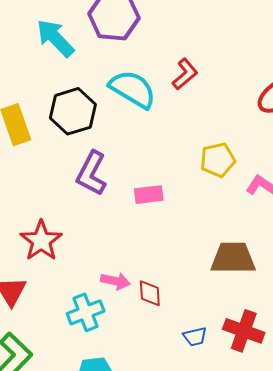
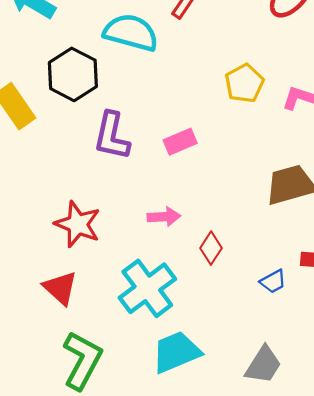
pink arrow: (115, 281) -> (164, 217), moved
red diamond: (150, 293) -> (211, 248), turned 52
cyan cross: (86, 312) -> (147, 288), size x1.4

